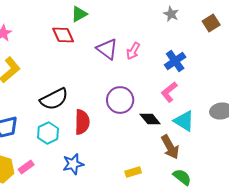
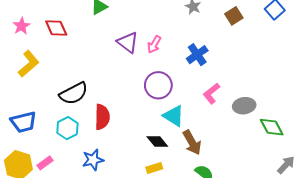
red diamond: (63, 35) -> (56, 28), moved
pink L-shape: (169, 92) -> (211, 93), moved
purple circle: (120, 100) -> (158, 85), moved
black diamond: (150, 119) -> (157, 141), moved
cyan triangle: (184, 121) -> (174, 116), moved

